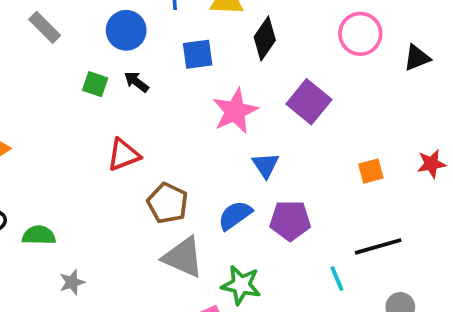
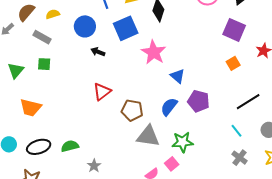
blue square: (198, 54) -> (126, 28), size x1.4
green square: (95, 84) -> (44, 64), moved
purple square: (309, 102) -> (234, 30), moved
purple pentagon: (290, 220) -> (199, 101), turned 30
cyan line: (337, 278) -> (236, 131), moved

